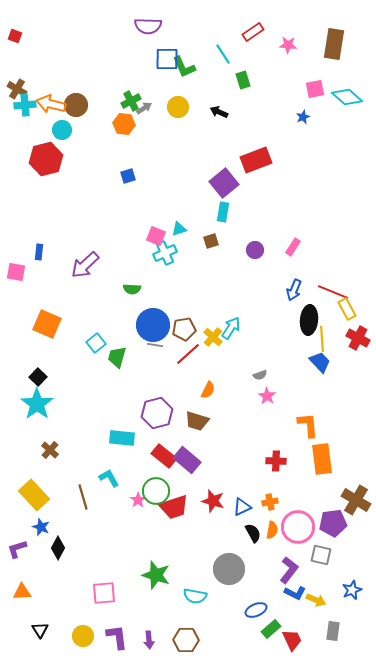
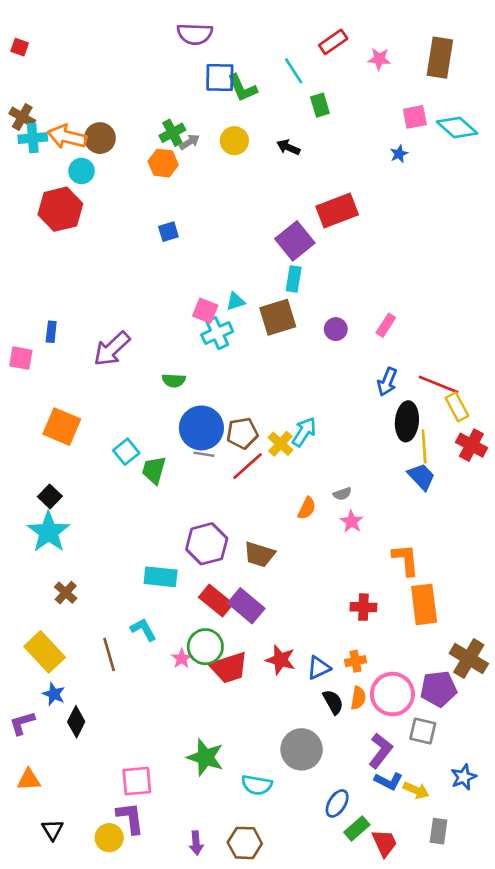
brown square: (211, 241) -> (278, 317), size x1.8
orange semicircle: (208, 390) -> (307, 508), moved
blue ellipse: (256, 610) -> (337, 803), turned -35
purple L-shape: (117, 637) -> (130, 818), moved

